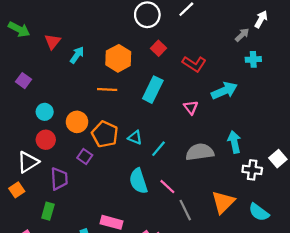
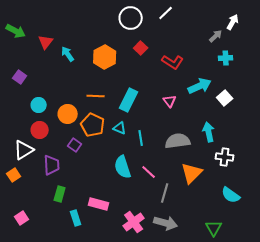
cyan arrow: (77, 55) -> (68, 54), turned -70
orange line: (107, 90) -> (96, 96), moved
cyan rectangle: (153, 90) -> (129, 100), moved
cyan line: (158, 149) -> (141, 138), turned -49
white square: (278, 159) -> (225, 98), moved
orange triangle: (223, 202) -> (192, 173), moved
gray line: (185, 210) -> (165, 193), turned 42
green rectangle: (48, 211) -> (60, 194), moved

